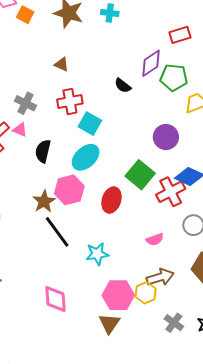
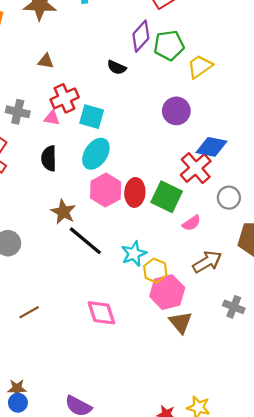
pink triangle: (20, 130) -> (52, 118), moved
green square: (140, 175) -> (167, 197), moved
pink hexagon: (69, 190) -> (106, 190), moved
yellow hexagon: (146, 293) -> (155, 271), moved
brown triangle: (109, 323) -> (180, 322), moved

